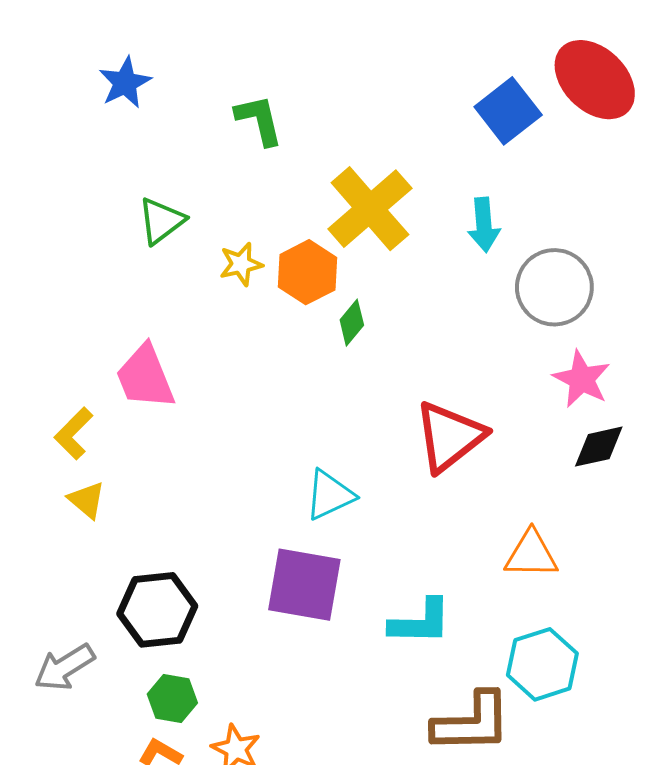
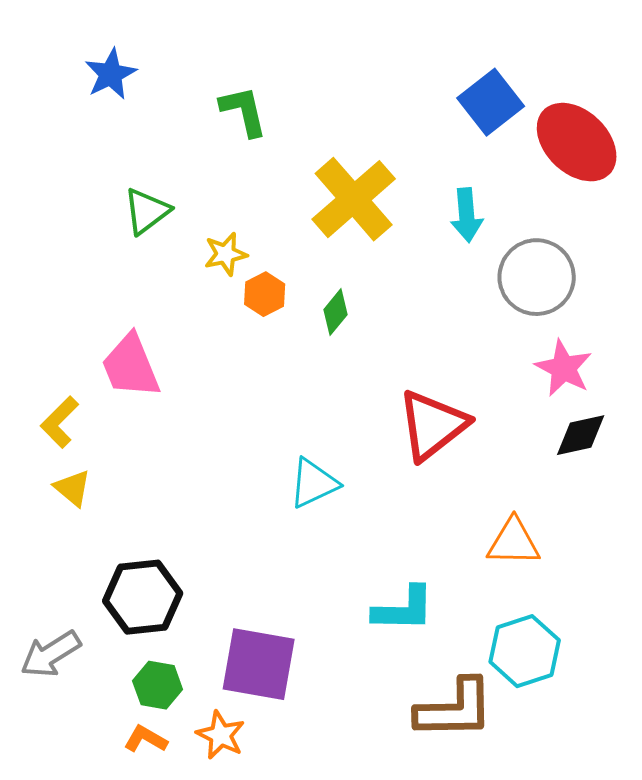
red ellipse: (595, 80) -> (577, 142), moved
orange hexagon: (307, 272) -> (265, 294), moved, size x0.7
purple square: (304, 585) -> (259, 664), moved

